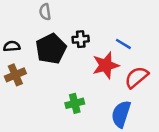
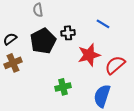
blue line: (123, 44) -> (103, 24), moved
black semicircle: (12, 46) -> (10, 39), turned -32

